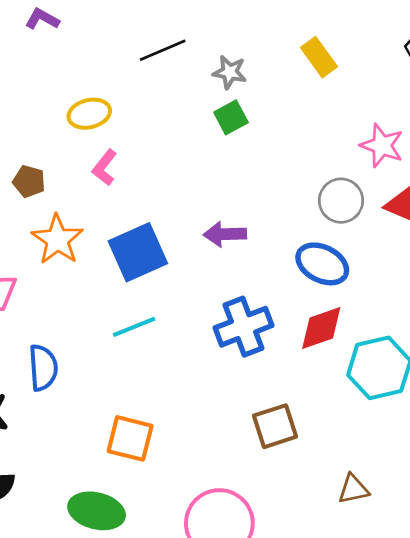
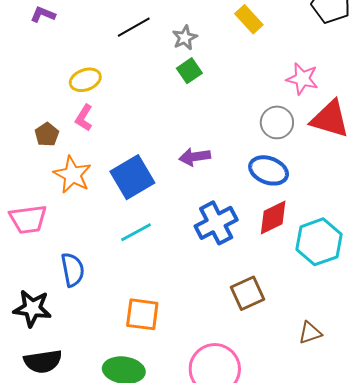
gray star: (230, 72) -> (185, 38), turned -30
pink L-shape: (105, 167) -> (84, 118), moved
brown pentagon: (29, 181) -> (47, 134), turned 30

